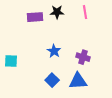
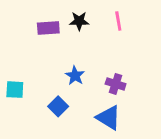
blue square: (52, 80) -> (58, 106), moved
blue triangle: (78, 81) -> (109, 118), turned 36

